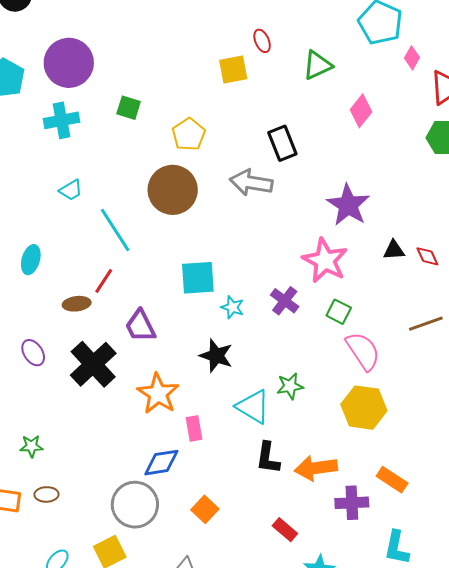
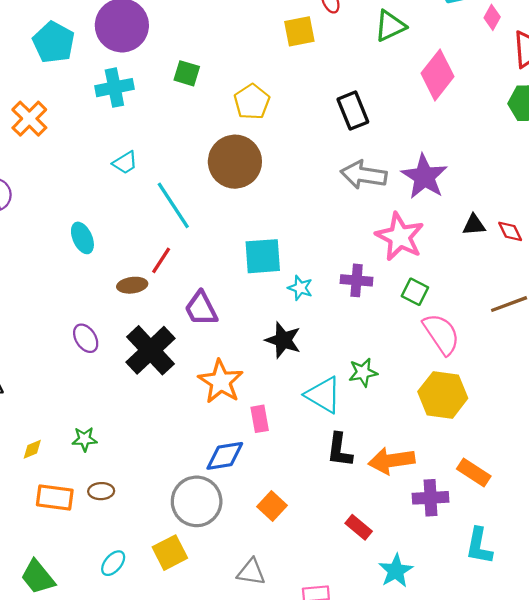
pink diamond: (361, 111) -> (438, 75), size x1.4
gray arrow: (251, 183) -> (364, 175), moved
cyan ellipse: (31, 260) -> (82, 238), turned -40
purple cross: (285, 301) -> (357, 280), turned -32

